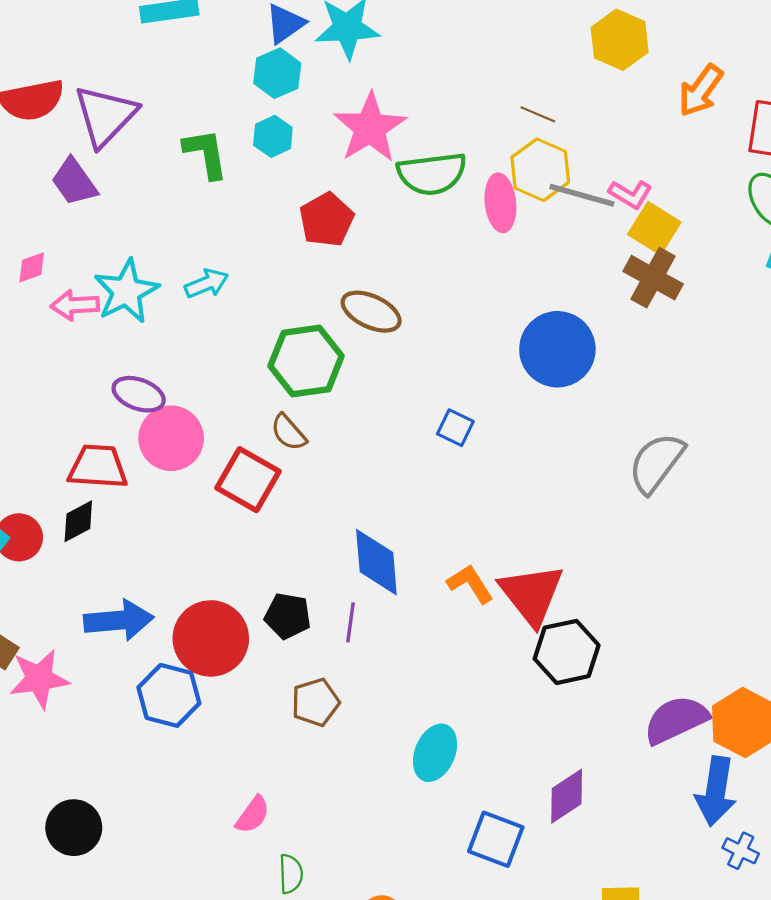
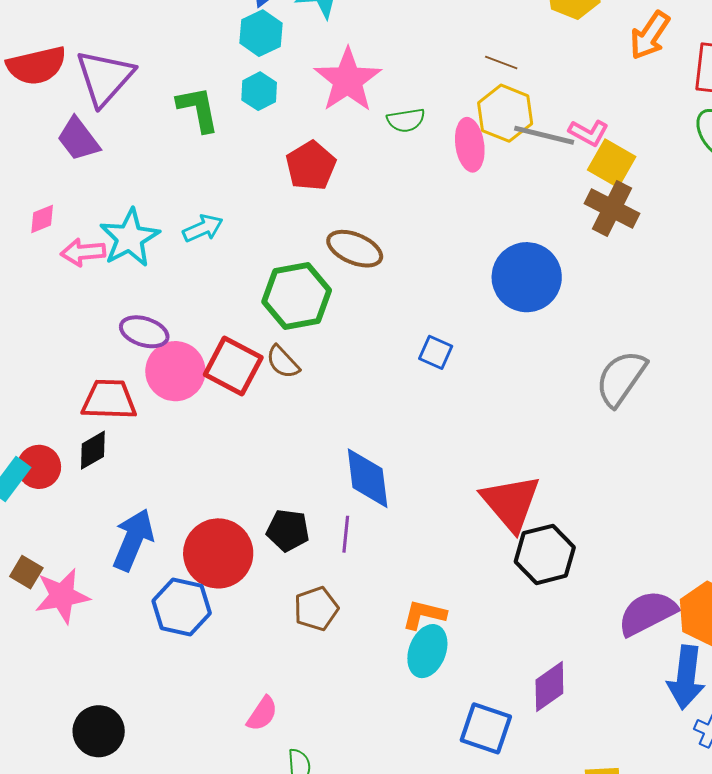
green semicircle: (432, 174) -> (406, 120), size x0.6
red square: (248, 480) -> (233, 366), moved
orange L-shape: (470, 584) -> (424, 615), moved, turned -42
blue arrow: (119, 620) -> (133, 540), turned -60

